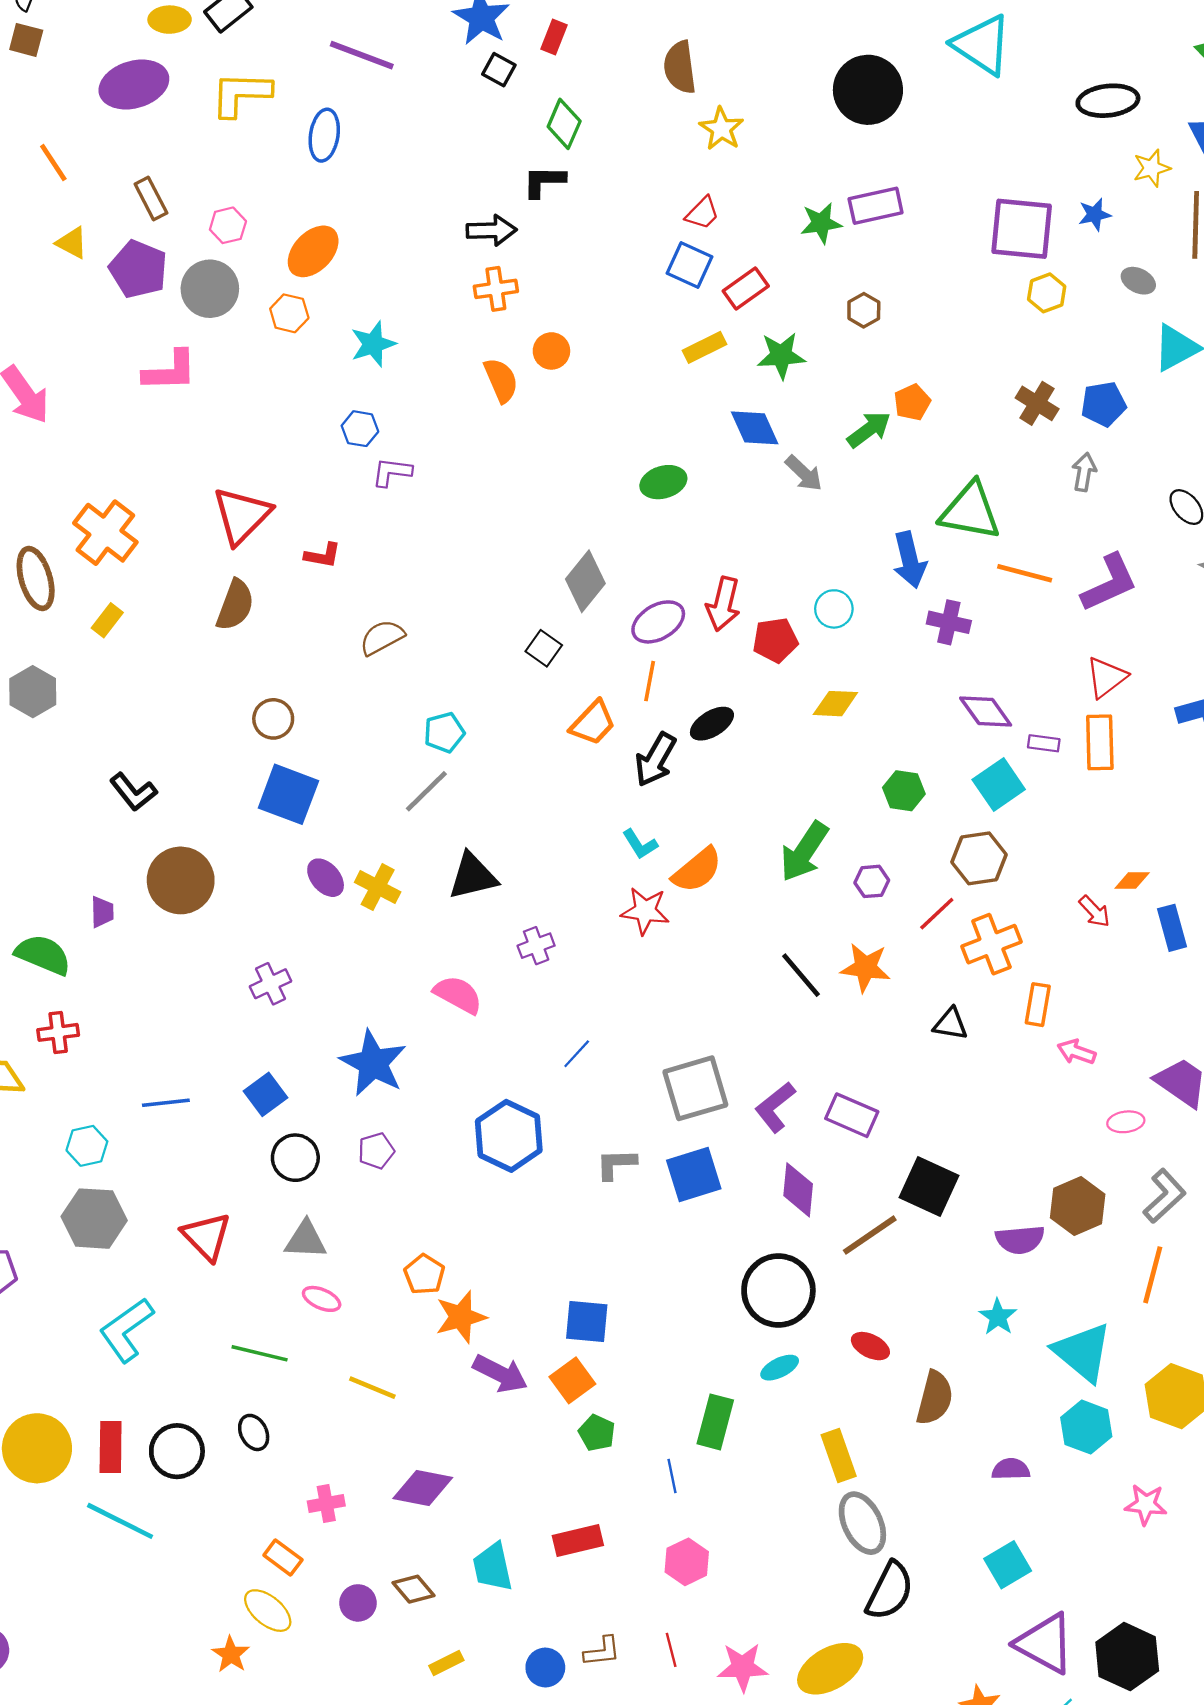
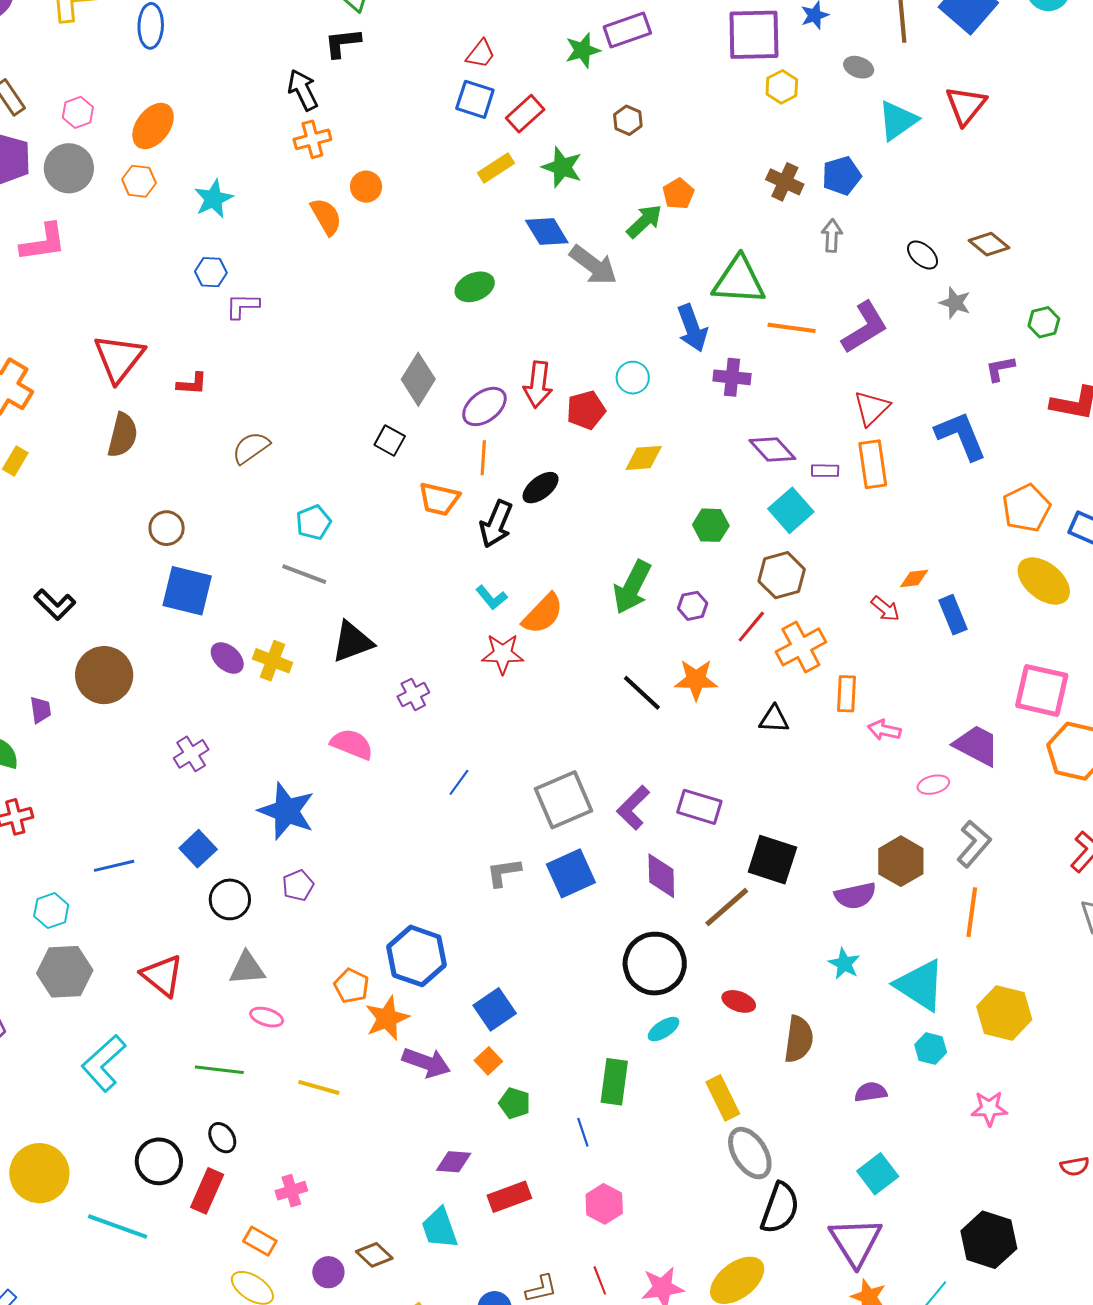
black arrow: (492, 230) -> (303, 90), turned -108
green star: (781, 356) -> (562, 167), turned 30
gray arrow: (804, 473) -> (593, 265), size x1.4
orange trapezoid: (593, 723) -> (439, 499), turned 66
gray line: (426, 791) -> (304, 574), turned 72
blue hexagon: (509, 1136) -> (417, 956), moved
blue square: (587, 1321) -> (495, 1009), turned -33
orange square: (572, 1380) -> (488, 1061), size x0.7
cyan hexagon: (1086, 1427) -> (931, 1049), size x0.7
red rectangle: (111, 1447) -> (207, 1191), moved, turned 30
purple diamond: (423, 1488) -> (454, 1162), moved, size x0.7
purple triangle: (1045, 1643) -> (856, 1242), moved, turned 36

